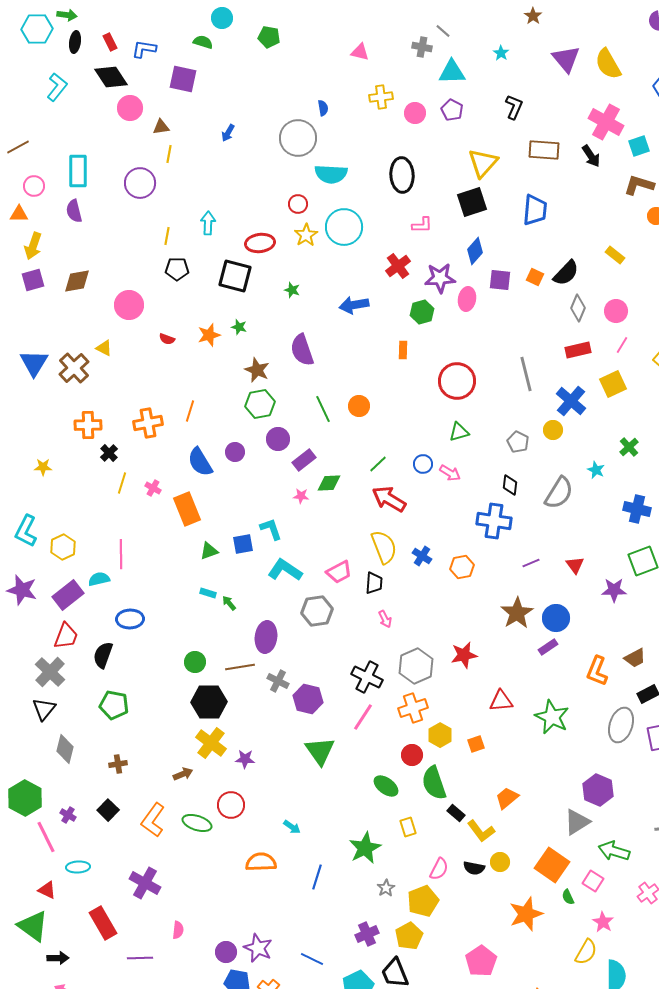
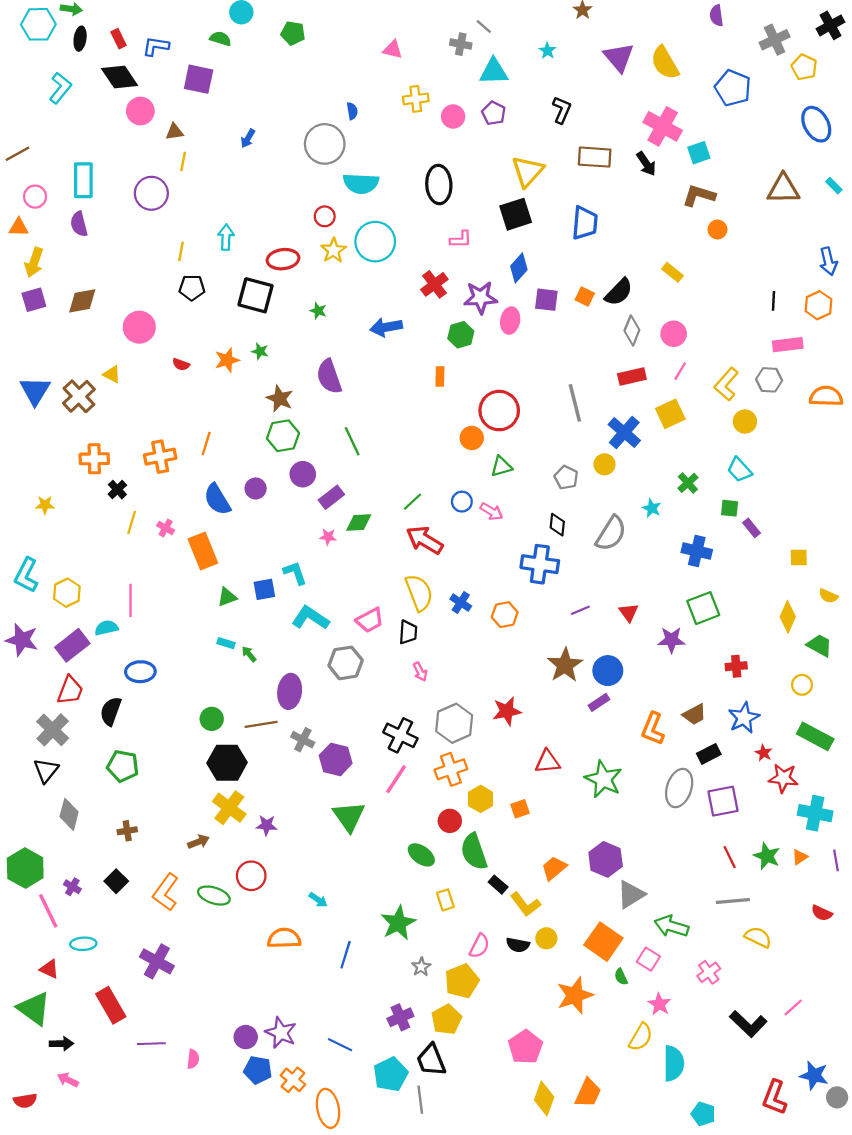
orange circle: (359, 406) -> (472, 438), moved
purple hexagon: (598, 790) -> (606, 859), moved
pink semicircle: (178, 930) -> (193, 1059), moved

